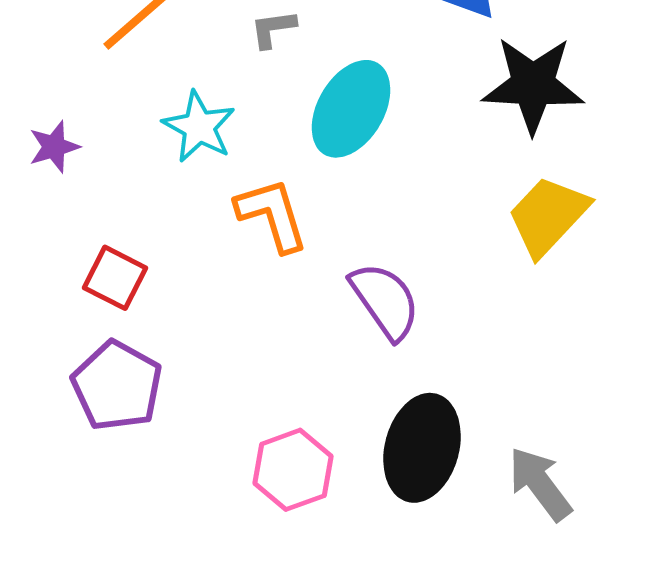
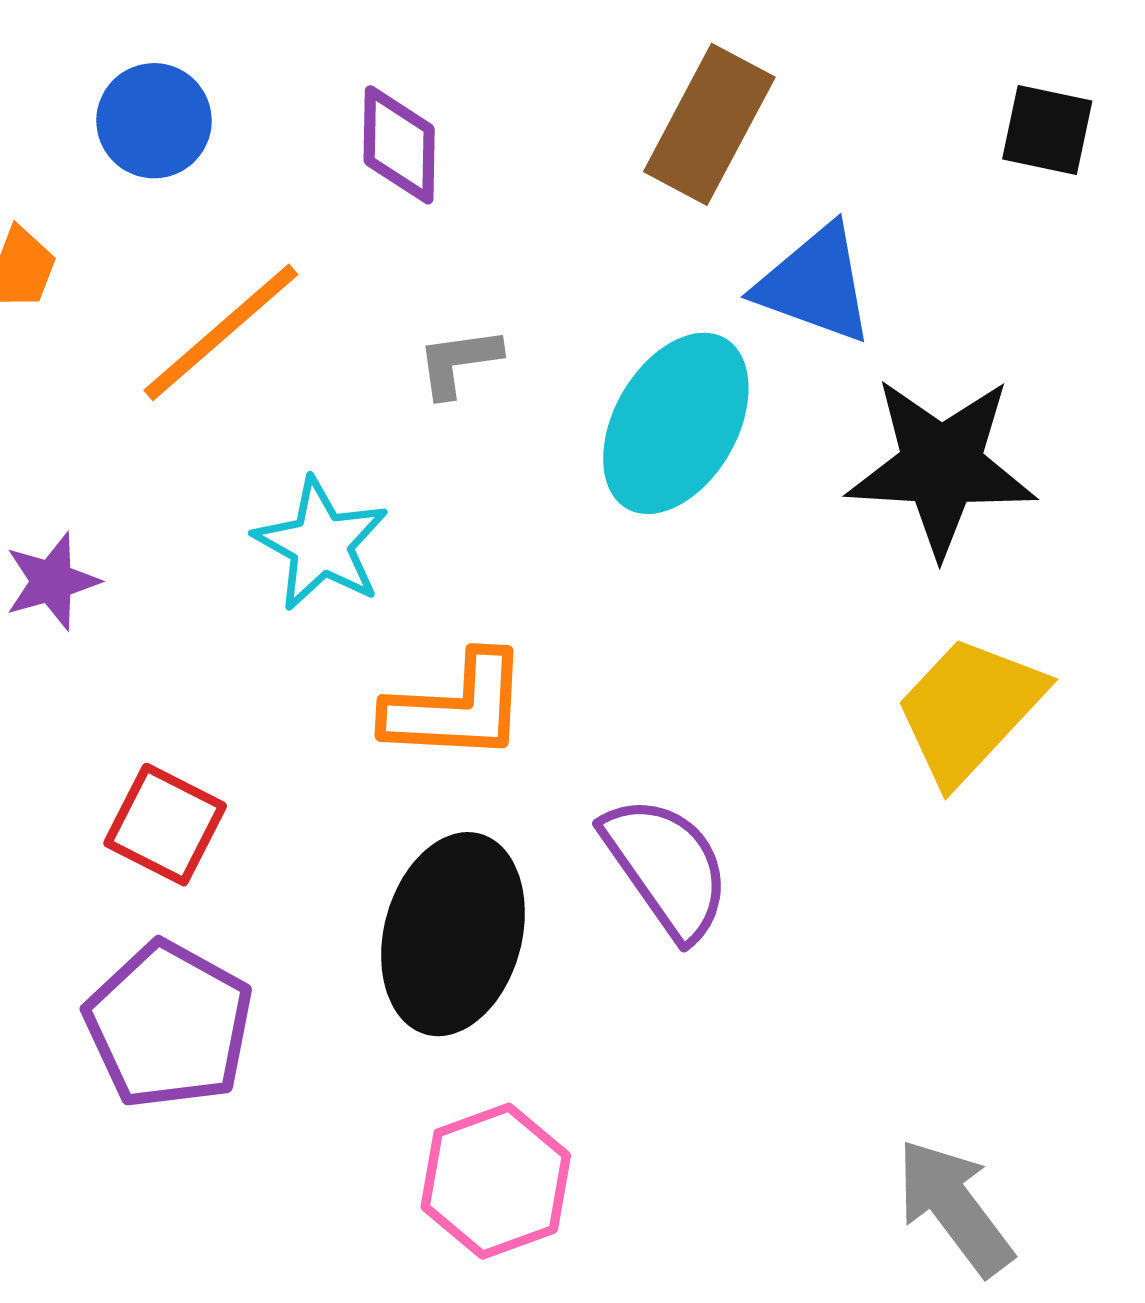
cyan ellipse: (351, 109) -> (676, 423), moved
orange L-shape: (272, 215) -> (457, 708), turned 110
black ellipse: (422, 448) -> (453, 934), moved

